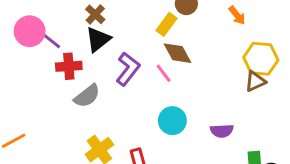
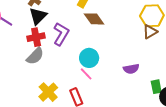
red cross: (69, 66) -> (36, 37), moved
pink line: (164, 73) -> (86, 74), moved
cyan circle: (172, 121) -> (89, 58), moved

